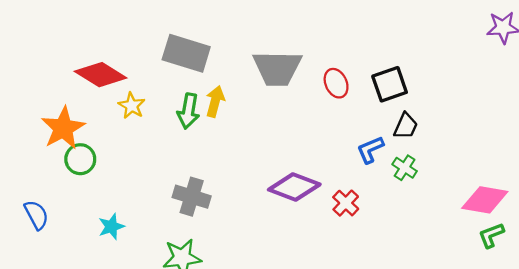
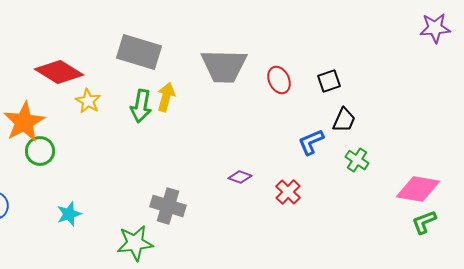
black square: (390, 84) -> (329, 81), size x0.7
green cross: (405, 168) -> (357, 160), moved
purple diamond: (294, 187) -> (240, 177), size x0.5
gray cross: (192, 197) -> (168, 206), moved

